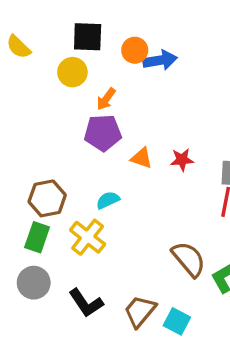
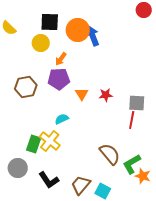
orange circle: (135, 50) -> (78, 30), size x1.5
blue arrow: (160, 60) -> (93, 36), turned -102
orange triangle: (141, 158) -> (82, 94), turned 40
brown hexagon: (47, 198) -> (26, 87), moved
green rectangle: (37, 237) -> (34, 144), moved

